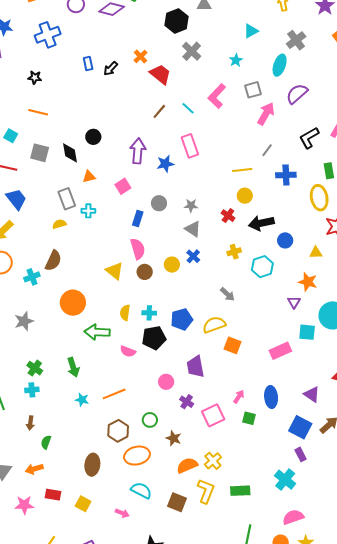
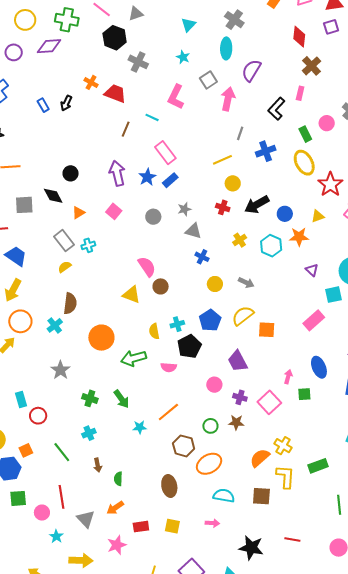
blue rectangle: (138, 219) -> (170, 180), moved, turned 49
yellow circle: (172, 265) -> (215, 284), moved
orange star: (308, 282) -> (299, 237), moved
green cross: (35, 368) -> (90, 398), moved
brown star: (174, 438) -> (236, 422), moved

